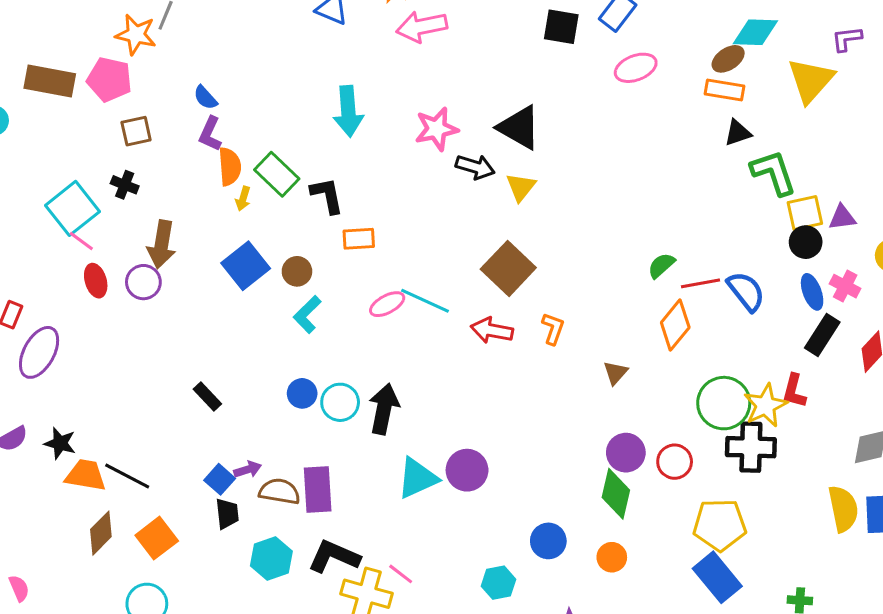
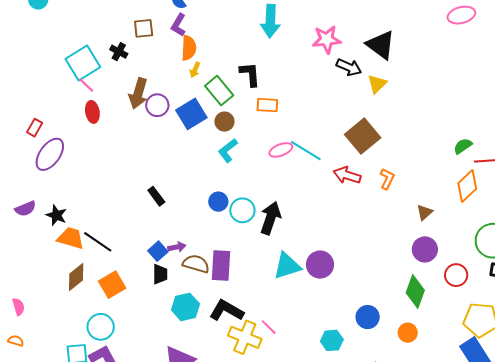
brown square: (136, 131) -> (144, 28), moved
green rectangle: (277, 174) -> (219, 91), moved
purple circle: (143, 282) -> (157, 105), moved
purple circle: (626, 453) -> (425, 249), moved

